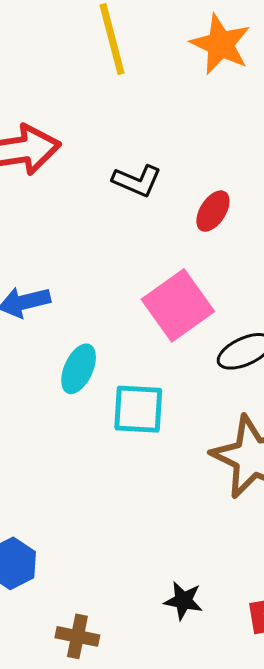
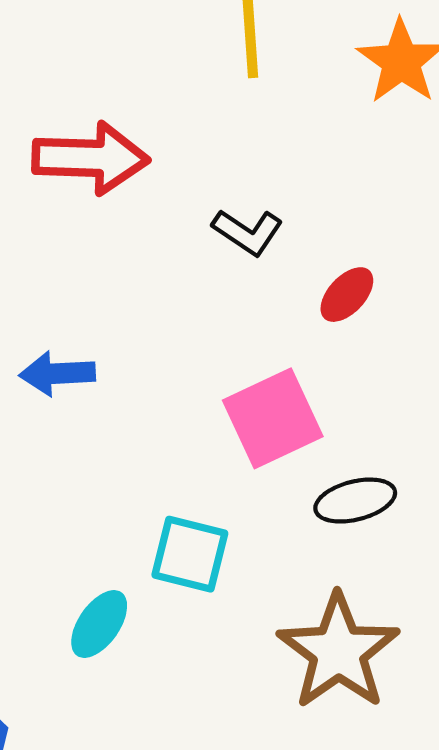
cyan ellipse: (79, 369) -> (99, 624), moved

